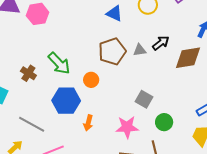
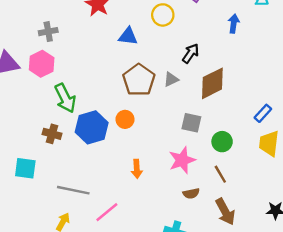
gray triangle: (140, 50) -> (171, 79), moved
brown diamond: (188, 58) -> (212, 83), moved
green arrow: (59, 63) -> (65, 98), moved, turned 35
blue hexagon: (66, 101) -> (92, 127), moved

